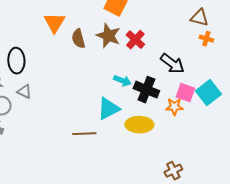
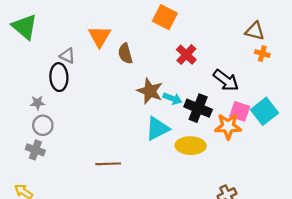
brown star: (108, 36) -> (150, 91), moved
gray triangle: (24, 92) -> (67, 56), moved
orange star: (174, 107) -> (228, 126), size x1.4
brown line: (84, 134) -> (108, 164), moved

